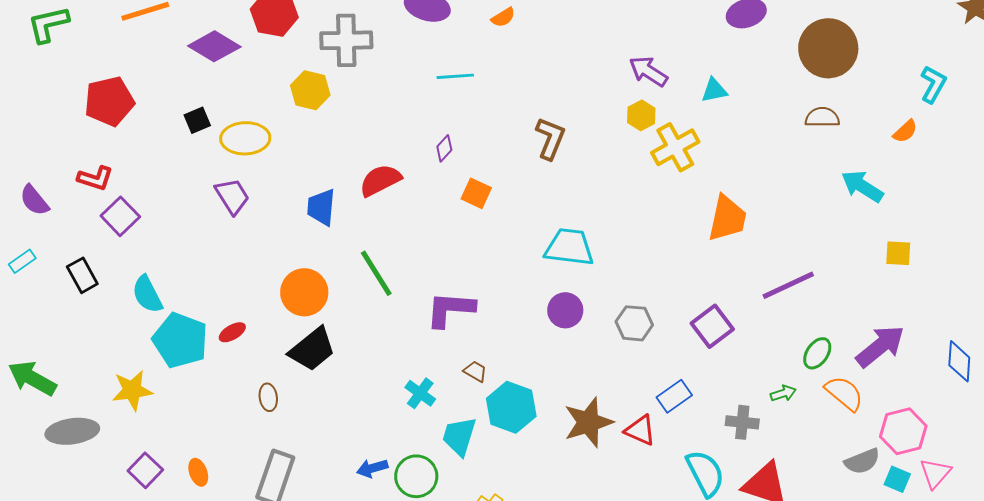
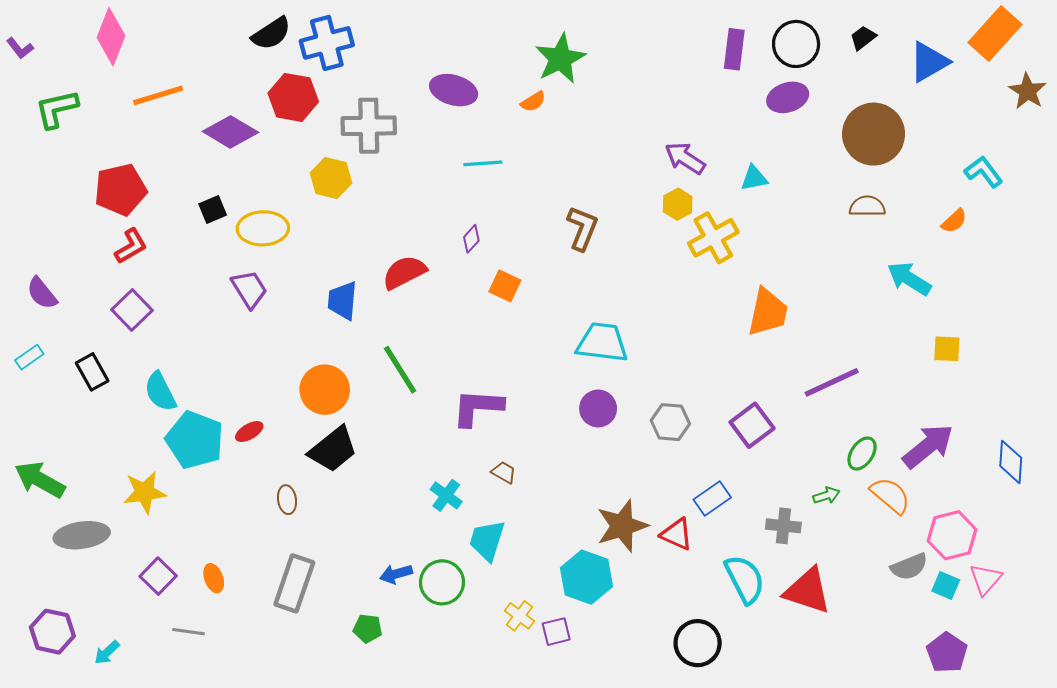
cyan L-shape: (933, 84) -> (984, 172), turned -66
red L-shape: (95, 178) -> (131, 246), moved, turned -48
cyan hexagon: (511, 407) -> (587, 577), moved

